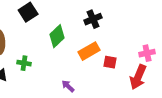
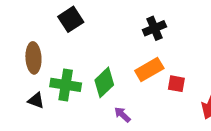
green diamond: (57, 36) -> (104, 82), moved
green cross: (24, 63) -> (66, 85), size x1.6

